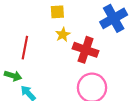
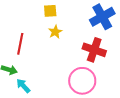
red cross: (86, 50) -> (94, 50), moved

